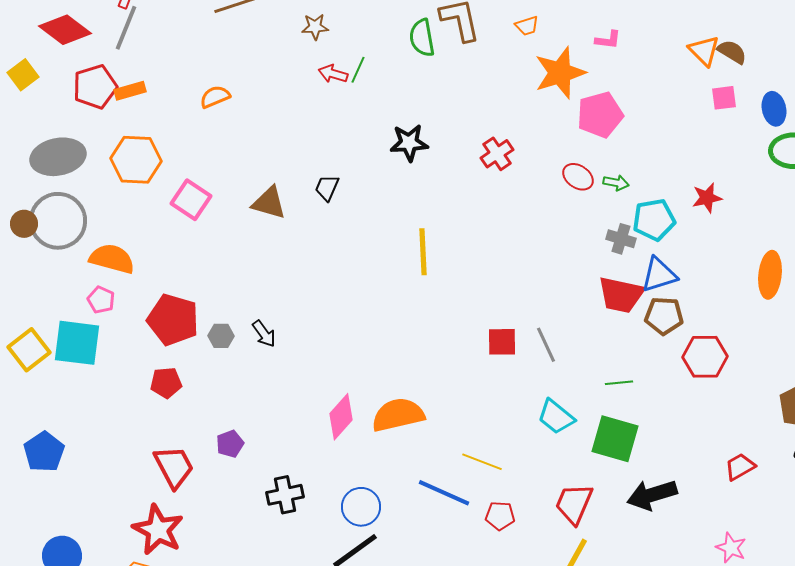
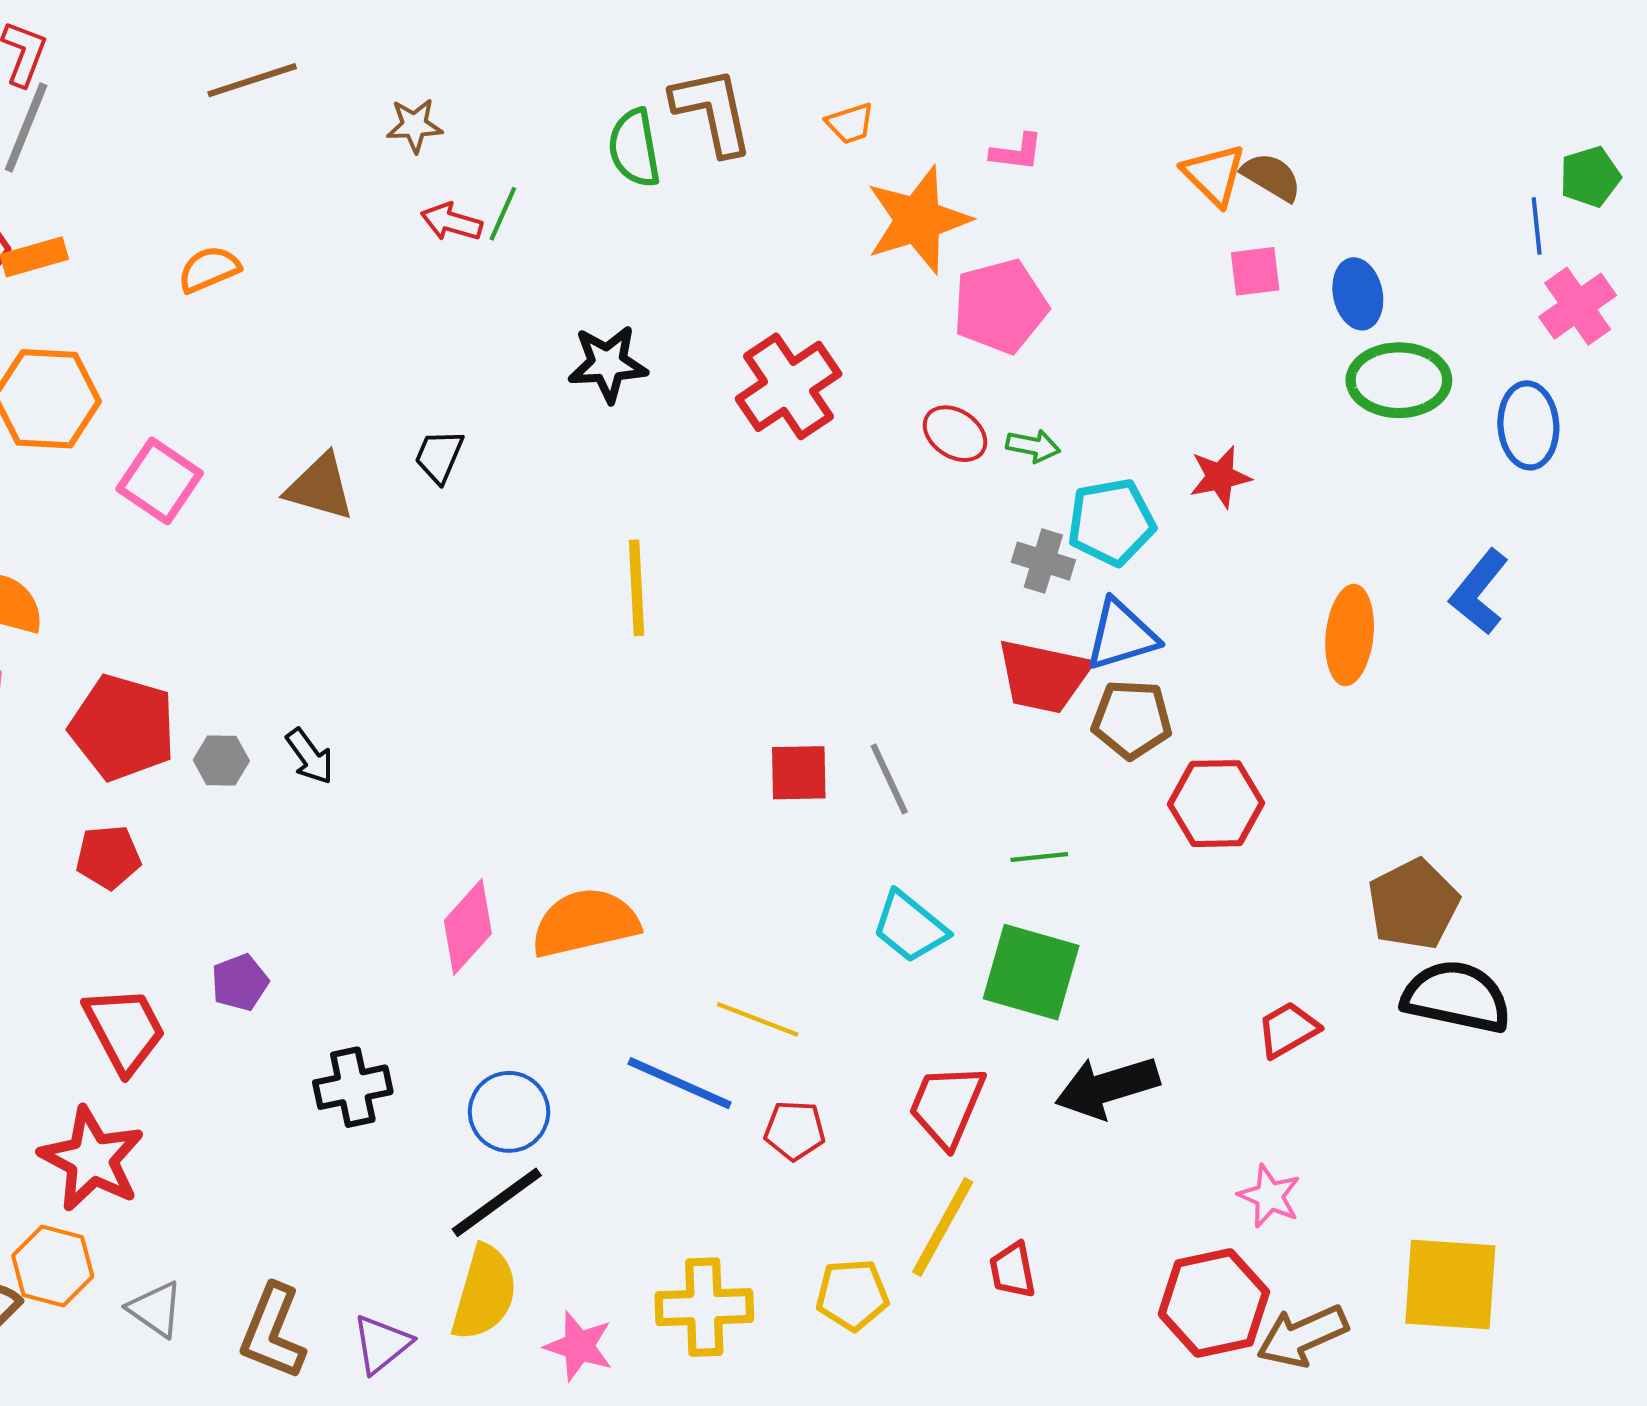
red cross: (497, 154) -> (789, 386), size x1.5

